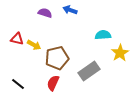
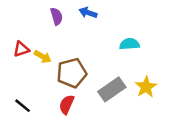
purple semicircle: (45, 13) -> (57, 16), turned 56
red triangle: (17, 39) -> (21, 49), turned -32
yellow star: (120, 53) -> (146, 87), moved

